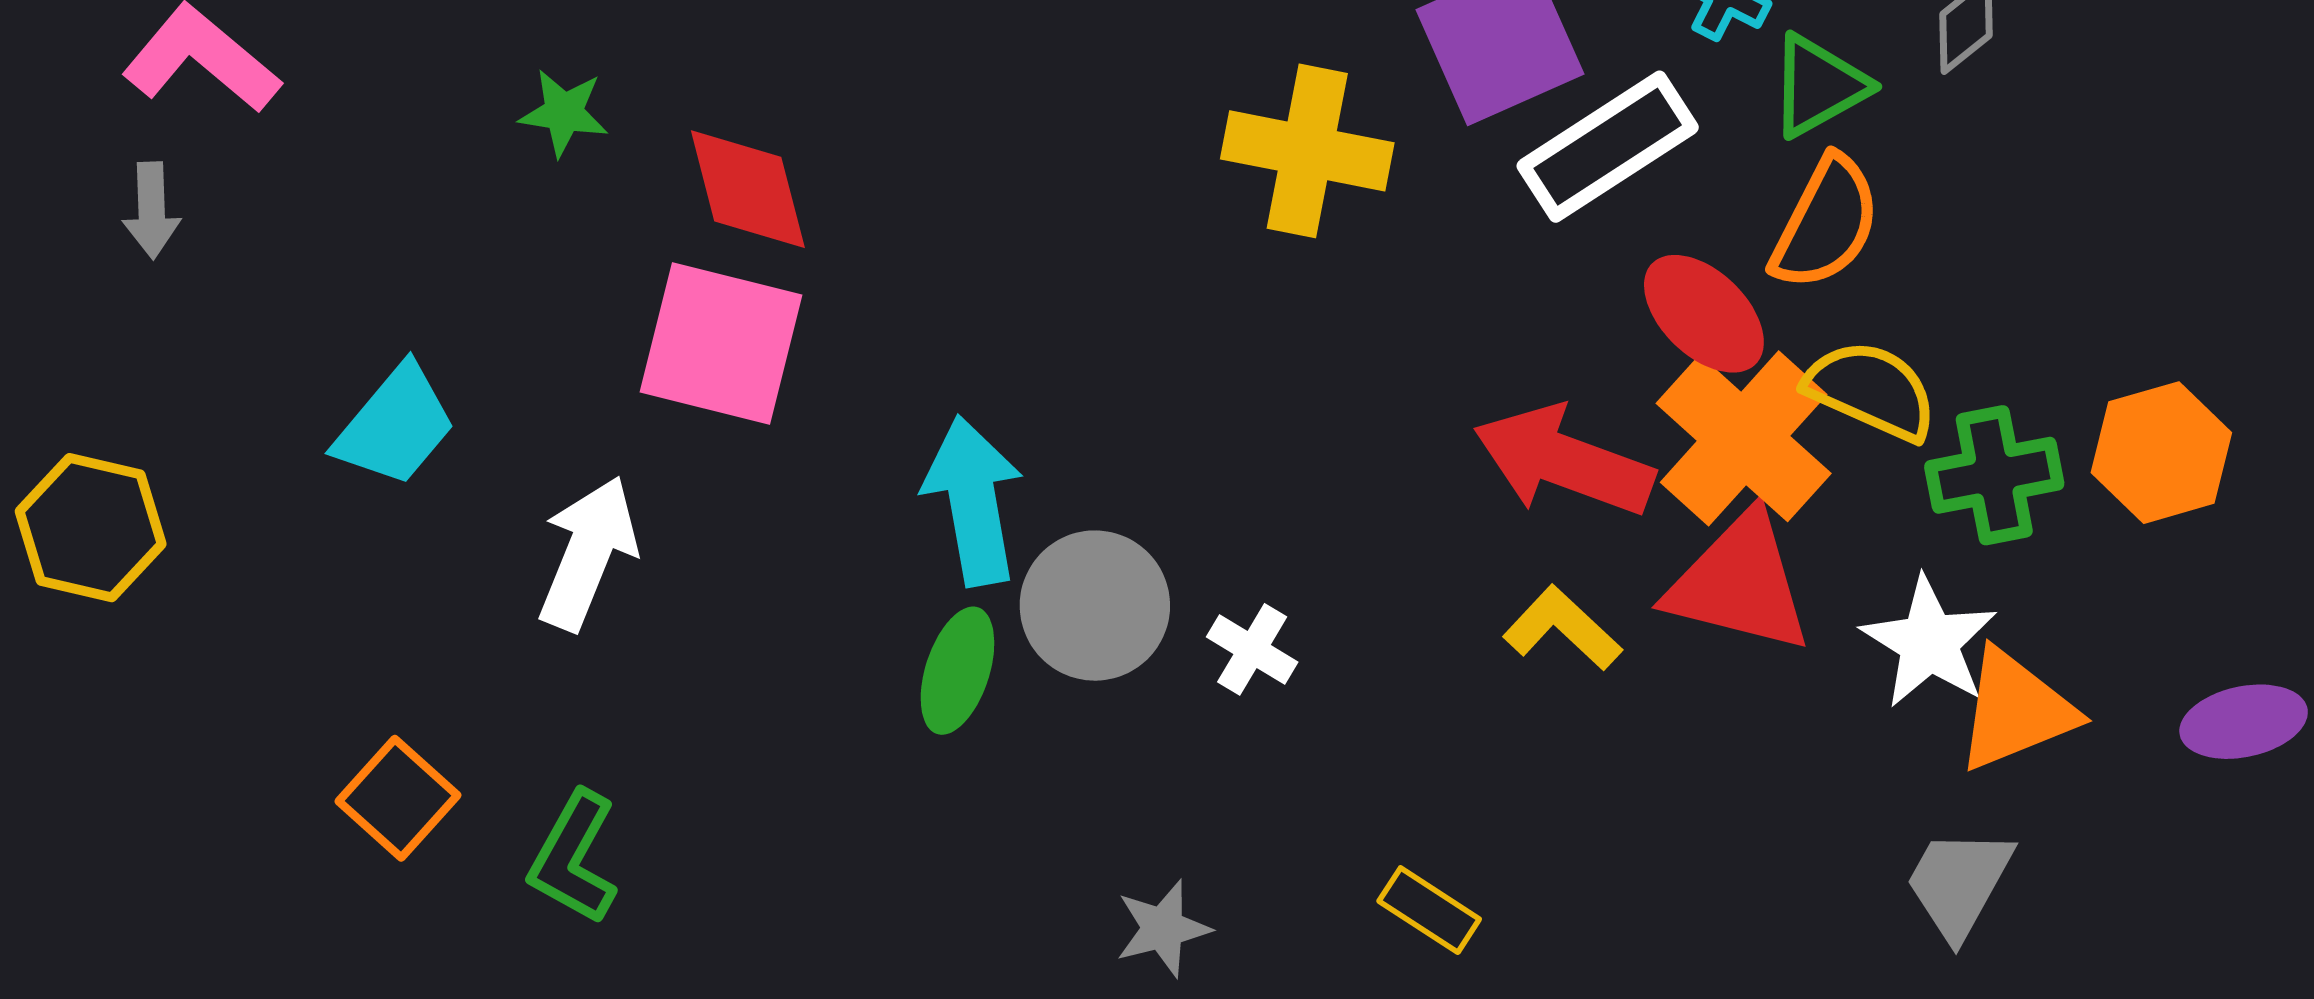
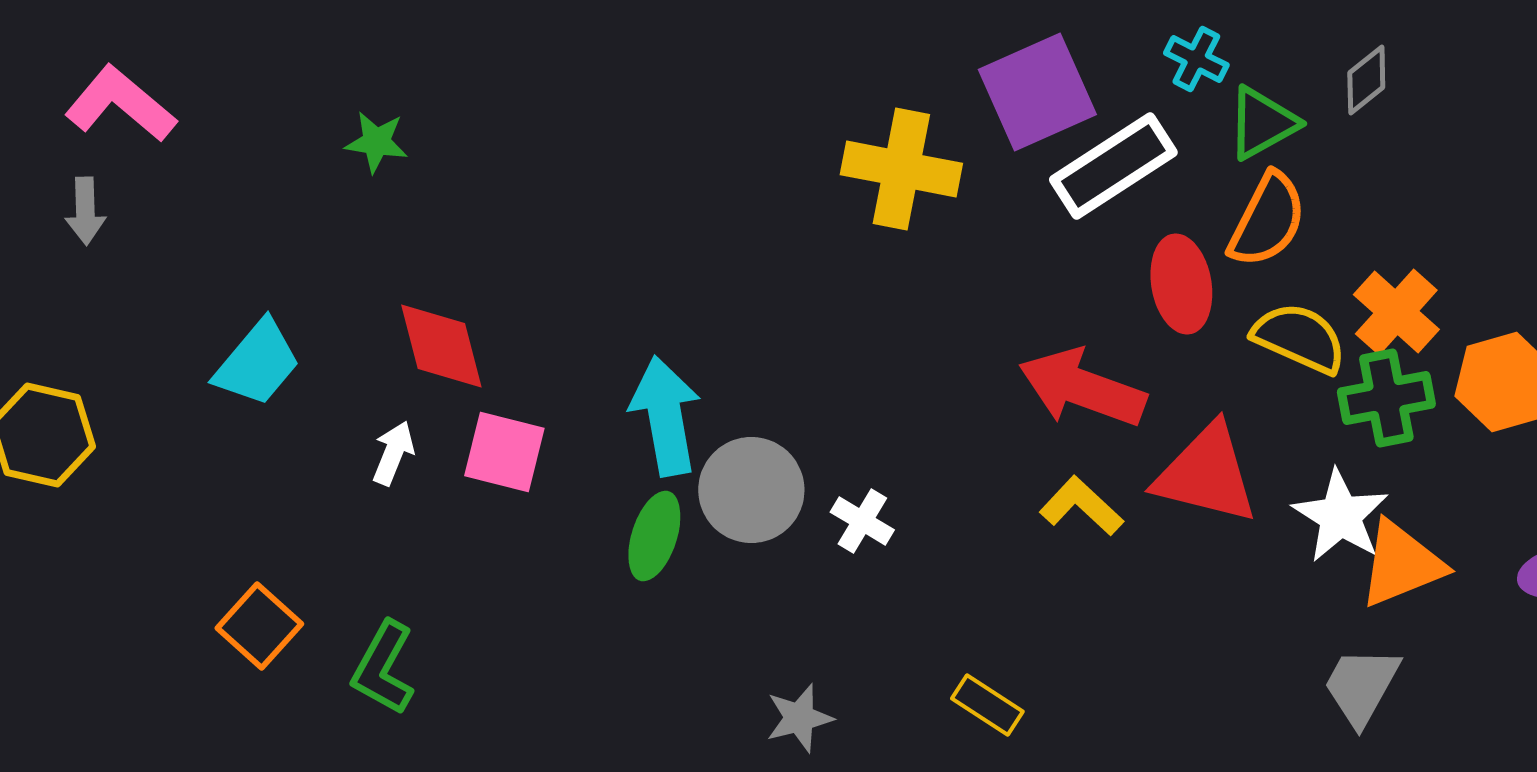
red diamond: (748, 189) -> (441, 346), moved
red ellipse: (1704, 314) -> (1181, 284), turned 36
pink square: (721, 343) -> (504, 452), moved, size x0.7
orange cross: (1744, 438) -> (1396, 312), moved, size x0.7
white arrow: (588, 553) -> (393, 453), size x0.6

